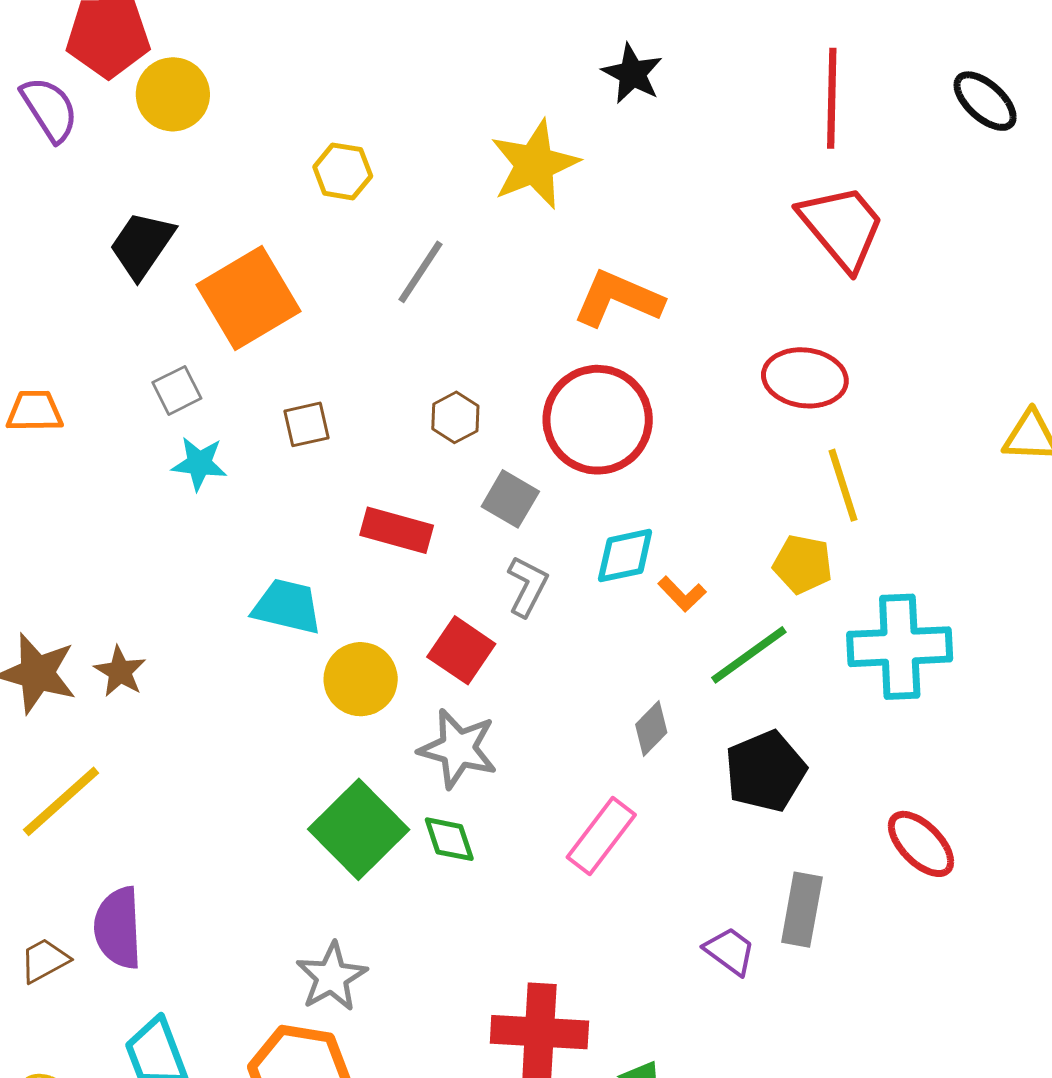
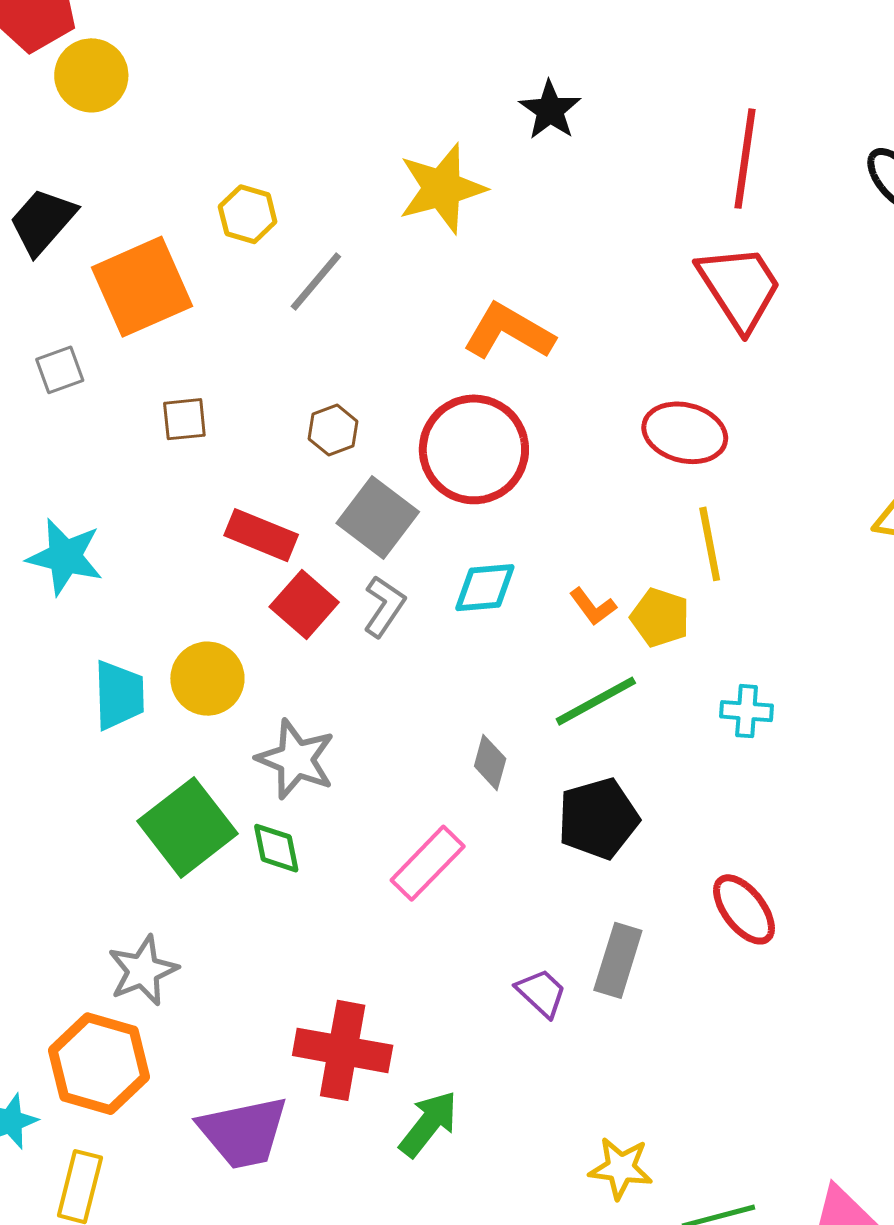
yellow hexagon: (343, 171) -> (248, 214), moved
cyan star: (199, 464) -> (65, 557), moved, size x1.4
gray square: (510, 499) -> (378, 518), size x1.4
orange L-shape: (682, 594) -> (593, 607), moved
cyan trapezoid: (287, 607) -> (119, 695), moved, turned 68
cyan cross: (900, 647) -> (747, 711), size x0.5
red square: (461, 650) -> (304, 604), moved
gray diamond: (651, 729) -> (490, 762), turned -36

